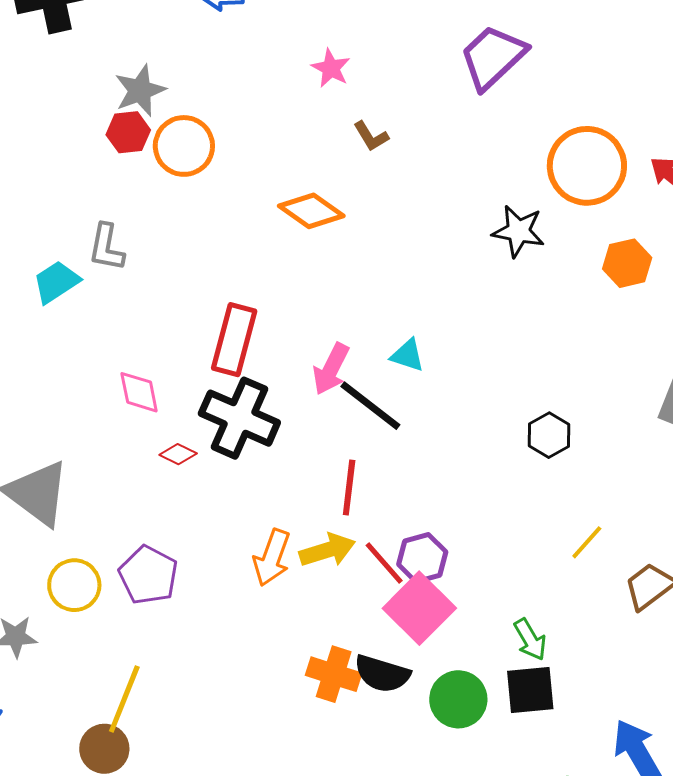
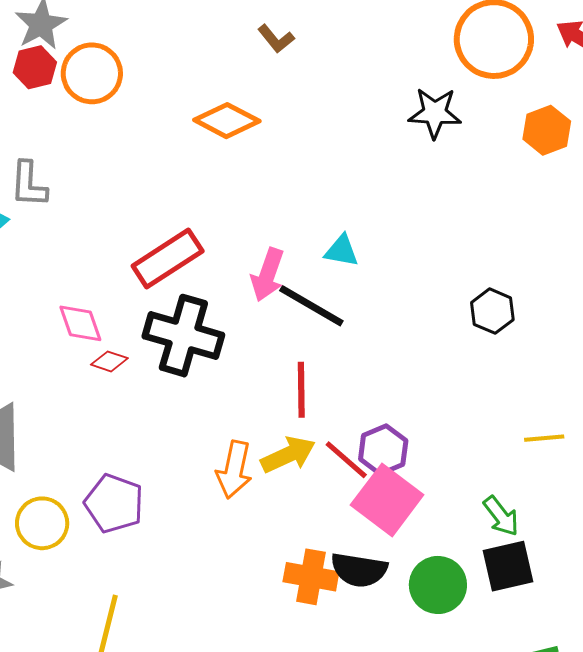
red rectangle: (234, 340) -> (168, 259), turned 50
red diamond: (178, 454) -> (109, 361), moved
yellow line: (587, 542) -> (544, 438), moved, turned 51

